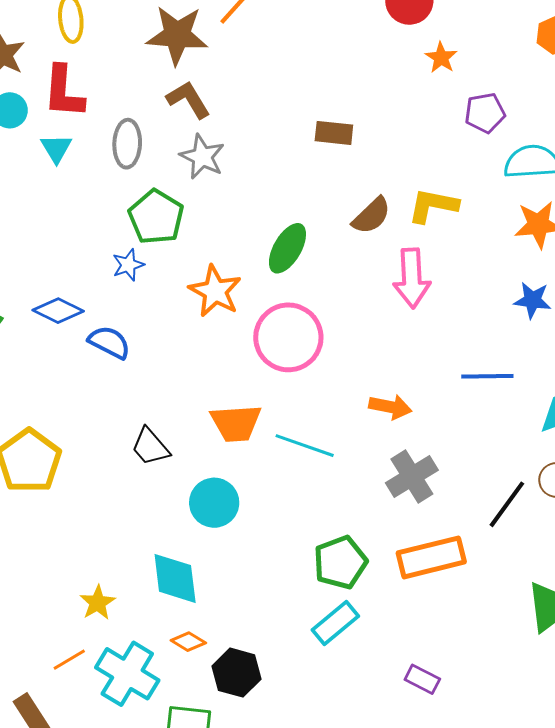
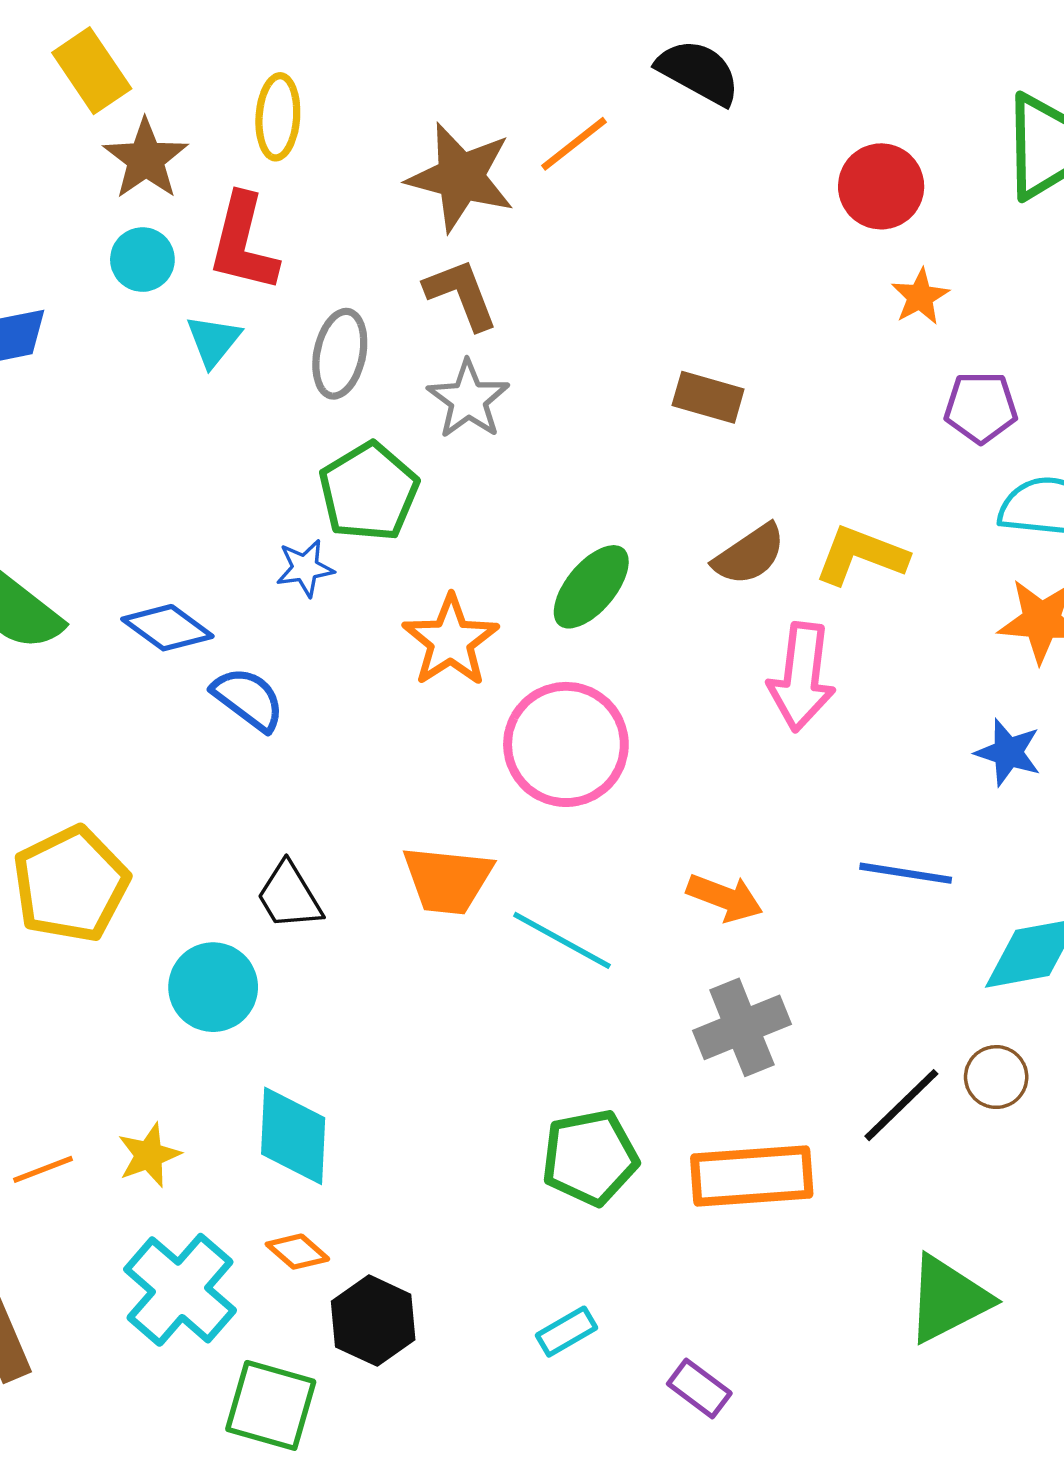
cyan circle: (214, 503) -> (213, 987), moved
cyan rectangle: (335, 623) -> (566, 1332), moved, size x0.7
orange line: (69, 660) -> (43, 1169), moved

